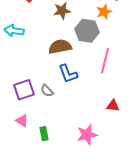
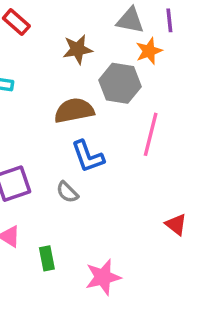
gray semicircle: (47, 91) -> (67, 192), moved
red triangle: (113, 106) -> (176, 224), moved, turned 32
pink star: (87, 135) -> (103, 277), moved

